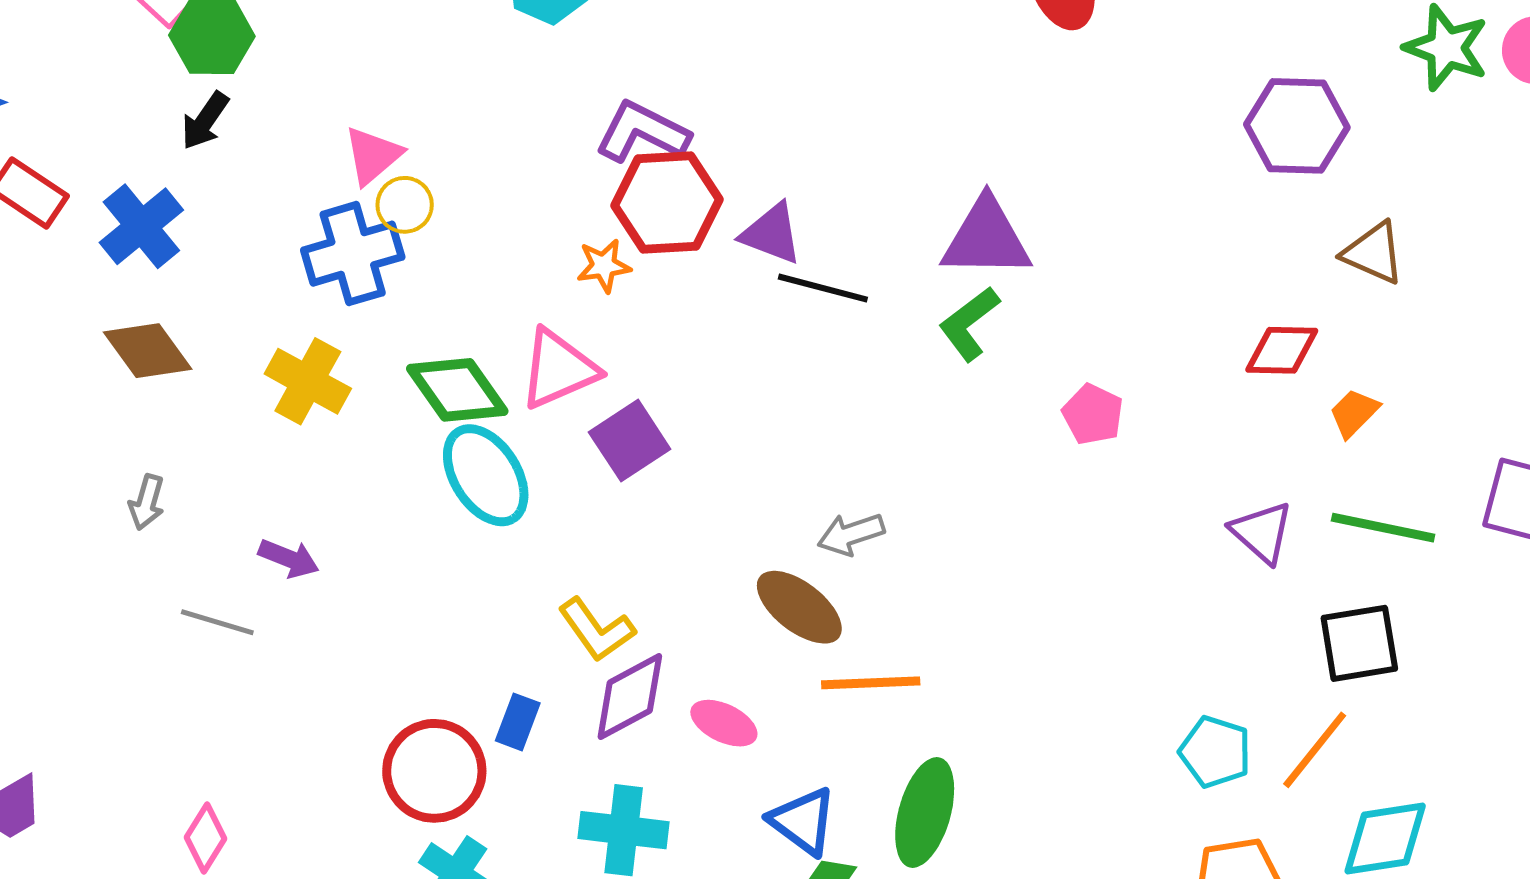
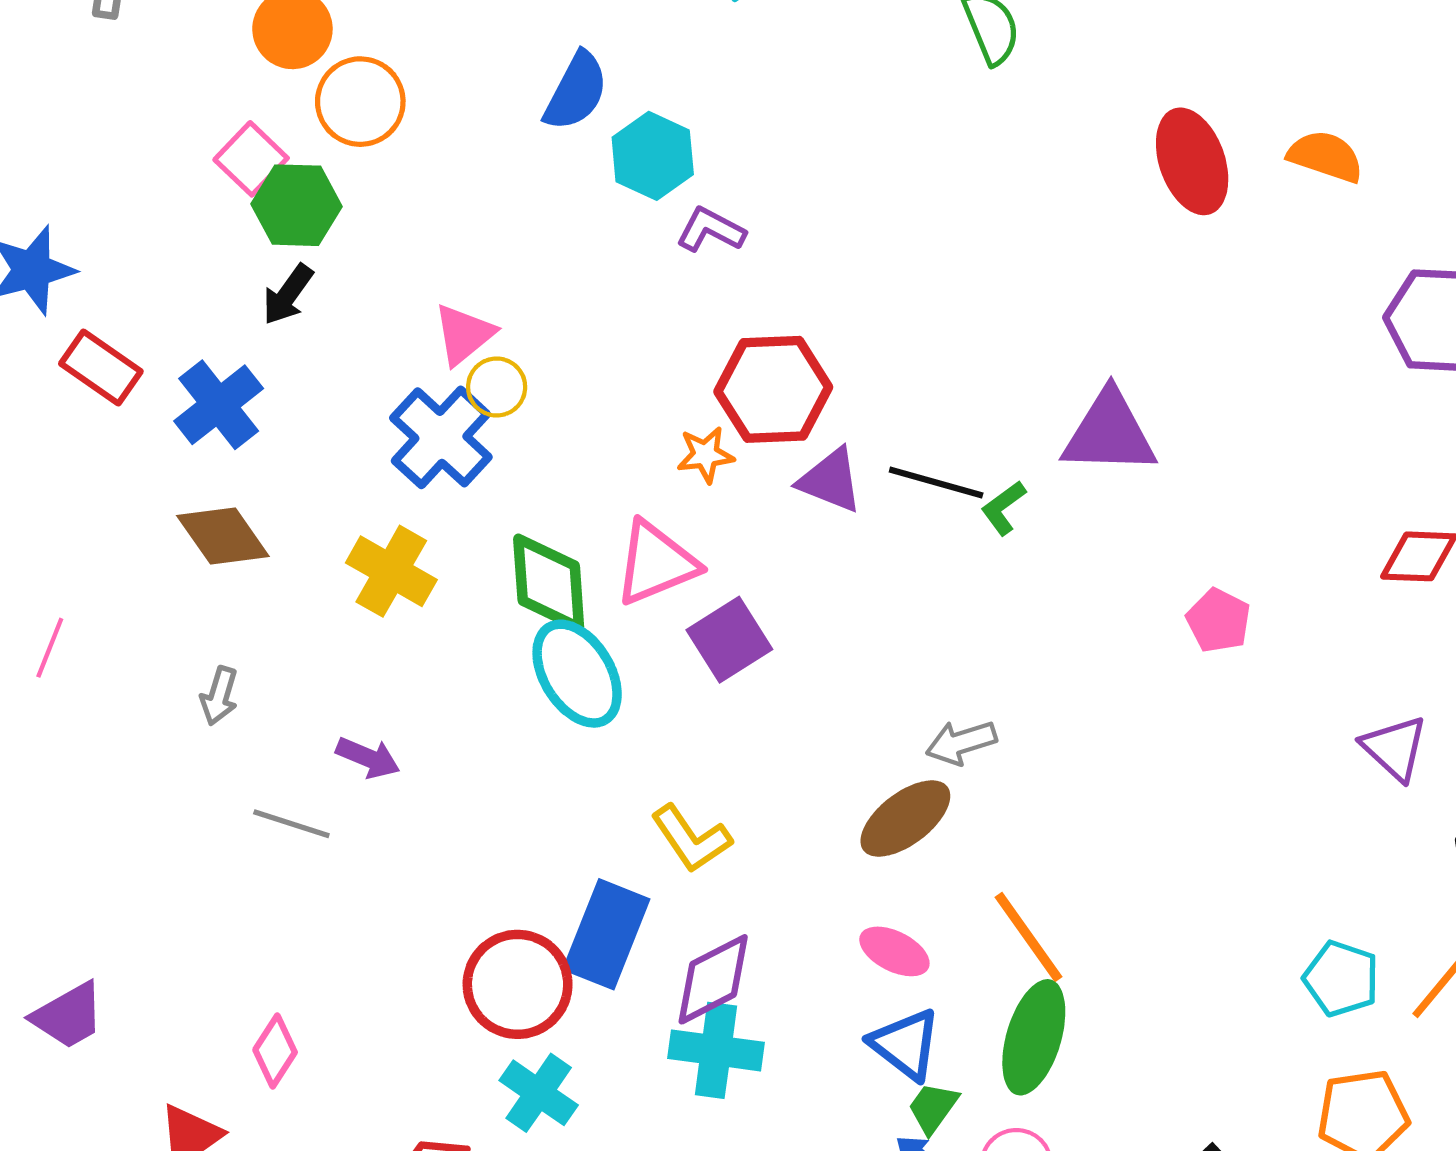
purple L-shape: (642, 132) -> (711, 230), moved, size x0.7
purple triangle: (771, 234) -> (830, 480), moved
blue cross: (353, 254) -> (441, 437), turned -32
green L-shape: (969, 324) -> (1003, 508), moved, size x0.7
green diamond: (457, 390) -> (549, 583), turned 30
brown ellipse: (799, 607) -> (905, 819), turned -76
orange line: (871, 683) -> (1029, 937), moved, turned 56
purple diamond: (630, 697) -> (713, 979), moved
blue rectangle: (518, 722) -> (606, 934), size x1.8
pink ellipse: (724, 723) -> (894, 951), moved

